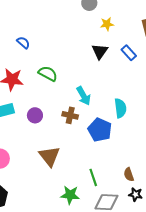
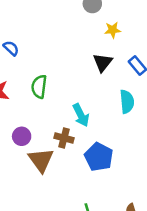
green semicircle: (48, 74) -> (39, 87), turned -114
cyan semicircle: (120, 108) -> (127, 102), moved
brown triangle: (49, 156) -> (41, 160), moved

